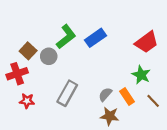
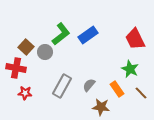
red trapezoid: (147, 42) -> (135, 39), turned 100
red cross: (17, 74) -> (16, 68), turned 30
gray semicircle: (105, 94) -> (89, 85), moved

